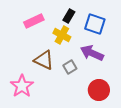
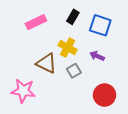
yellow cross: (62, 35) -> (68, 47), moved
purple arrow: (92, 53) -> (97, 56), size x0.6
pink star: (22, 86) -> (23, 91), turned -30

